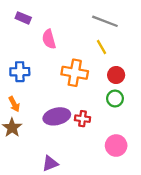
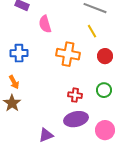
green circle: (115, 99) -> (104, 90), moved
purple ellipse: (57, 116) -> (76, 119), moved
pink circle: (116, 146) -> (105, 130), moved

